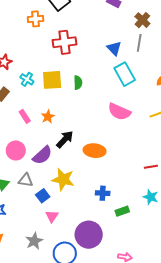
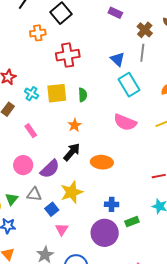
orange star: (48, 117) -> (75, 125), moved
yellow star: (63, 179) -> (72, 192), turned -30
purple circle: (89, 235) -> (105, 233), moved

